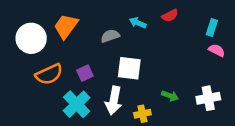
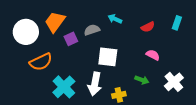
red semicircle: (170, 16) -> (148, 27), moved
pink semicircle: (217, 50) -> (153, 55), moved
purple square: (85, 73) -> (71, 39), moved
white cross: (208, 98) -> (174, 82), turned -30

